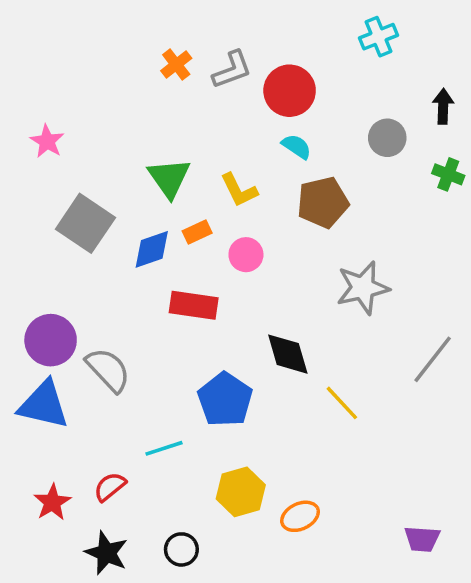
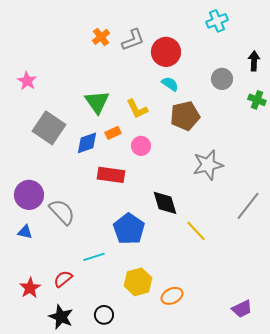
blue triangle: (44, 405) -> (25, 232), size x0.5
purple trapezoid: (422, 539) -> (242, 309), turned -30

